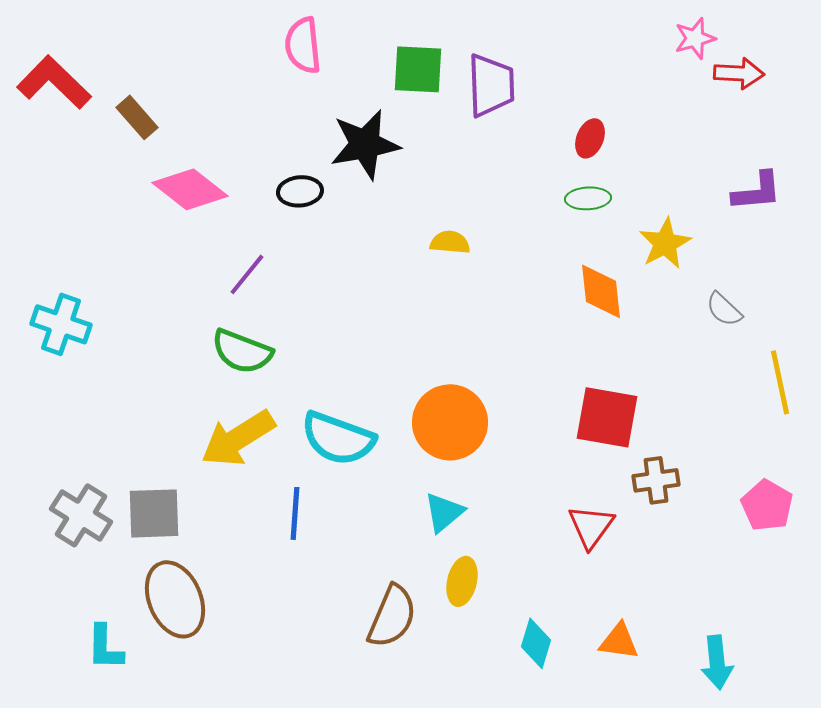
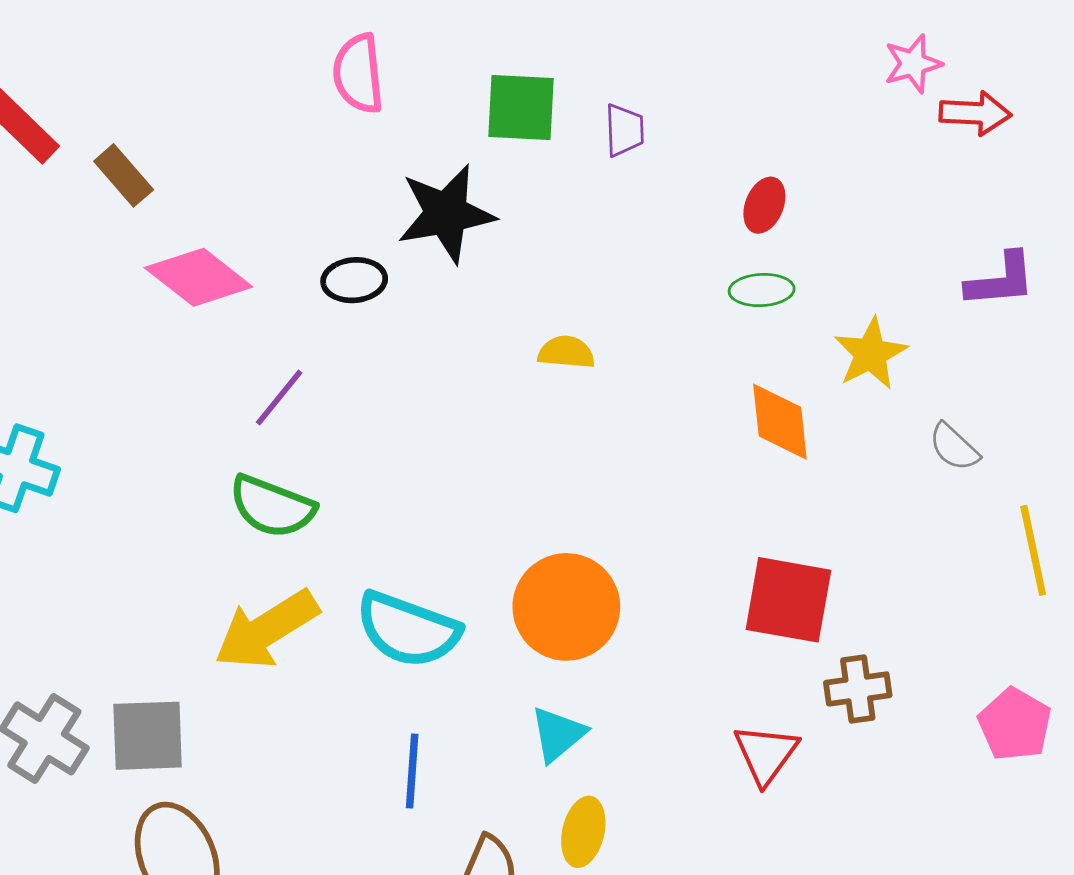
purple trapezoid: (491, 85) -> (624, 130), size x0.6
blue line: (295, 513) -> (412, 771), moved

